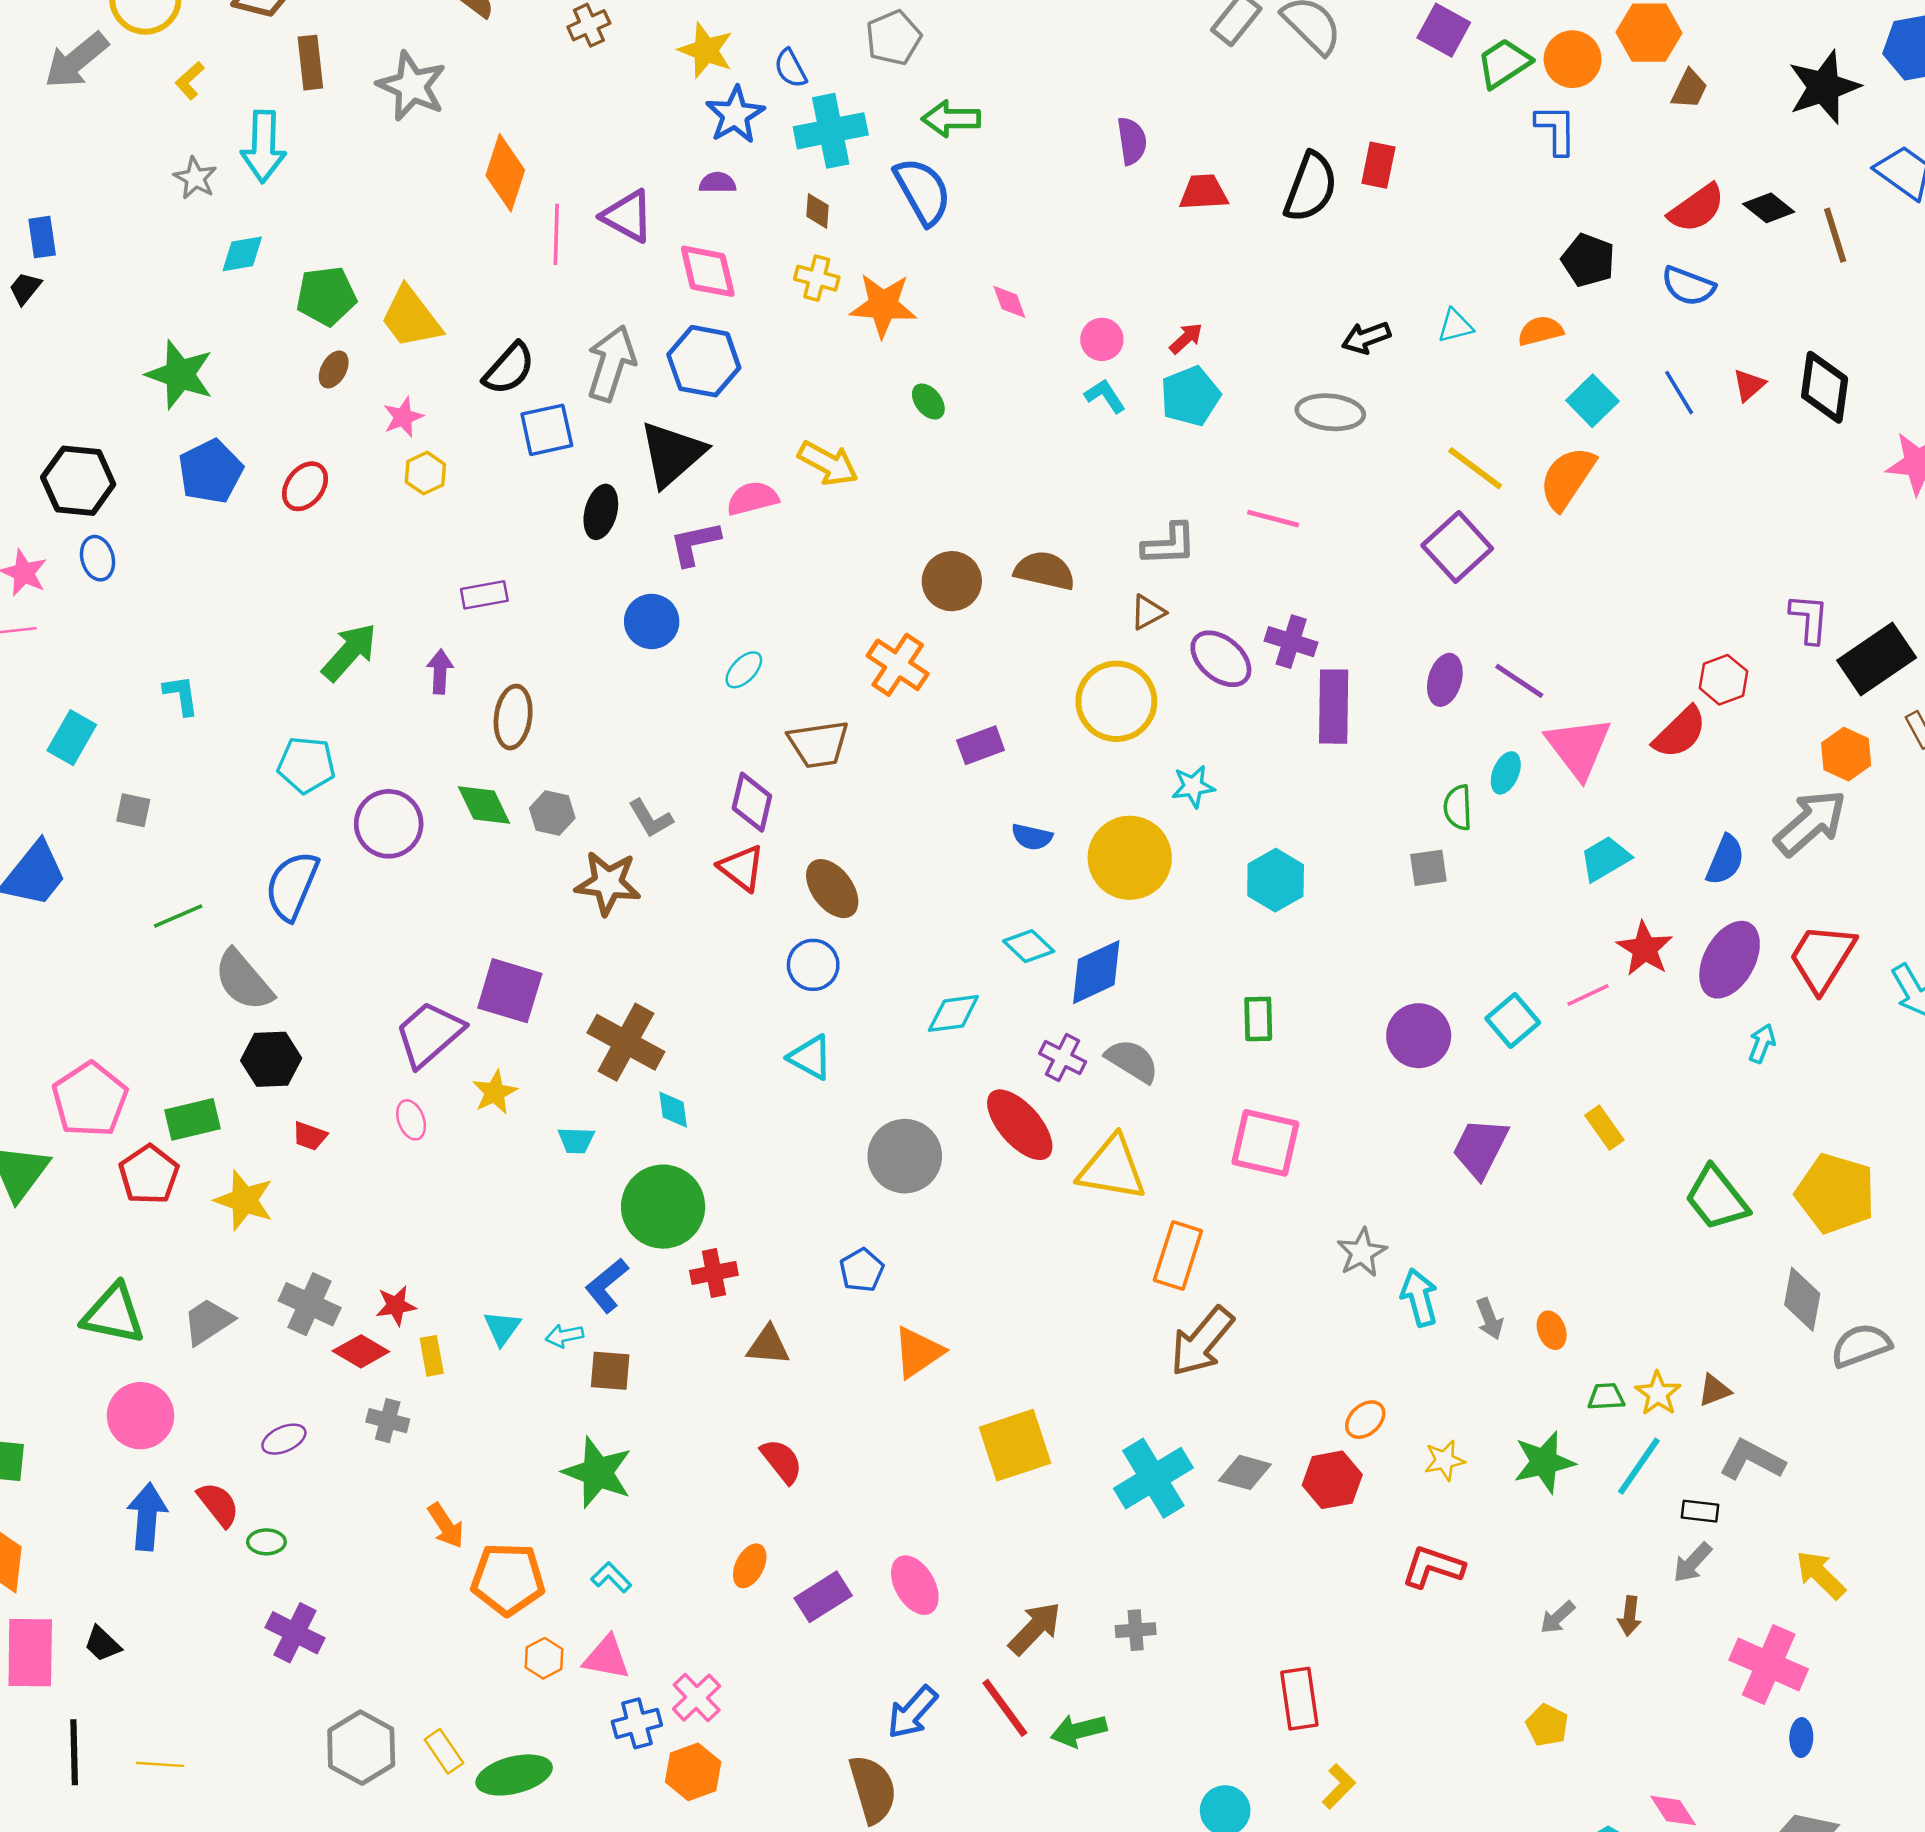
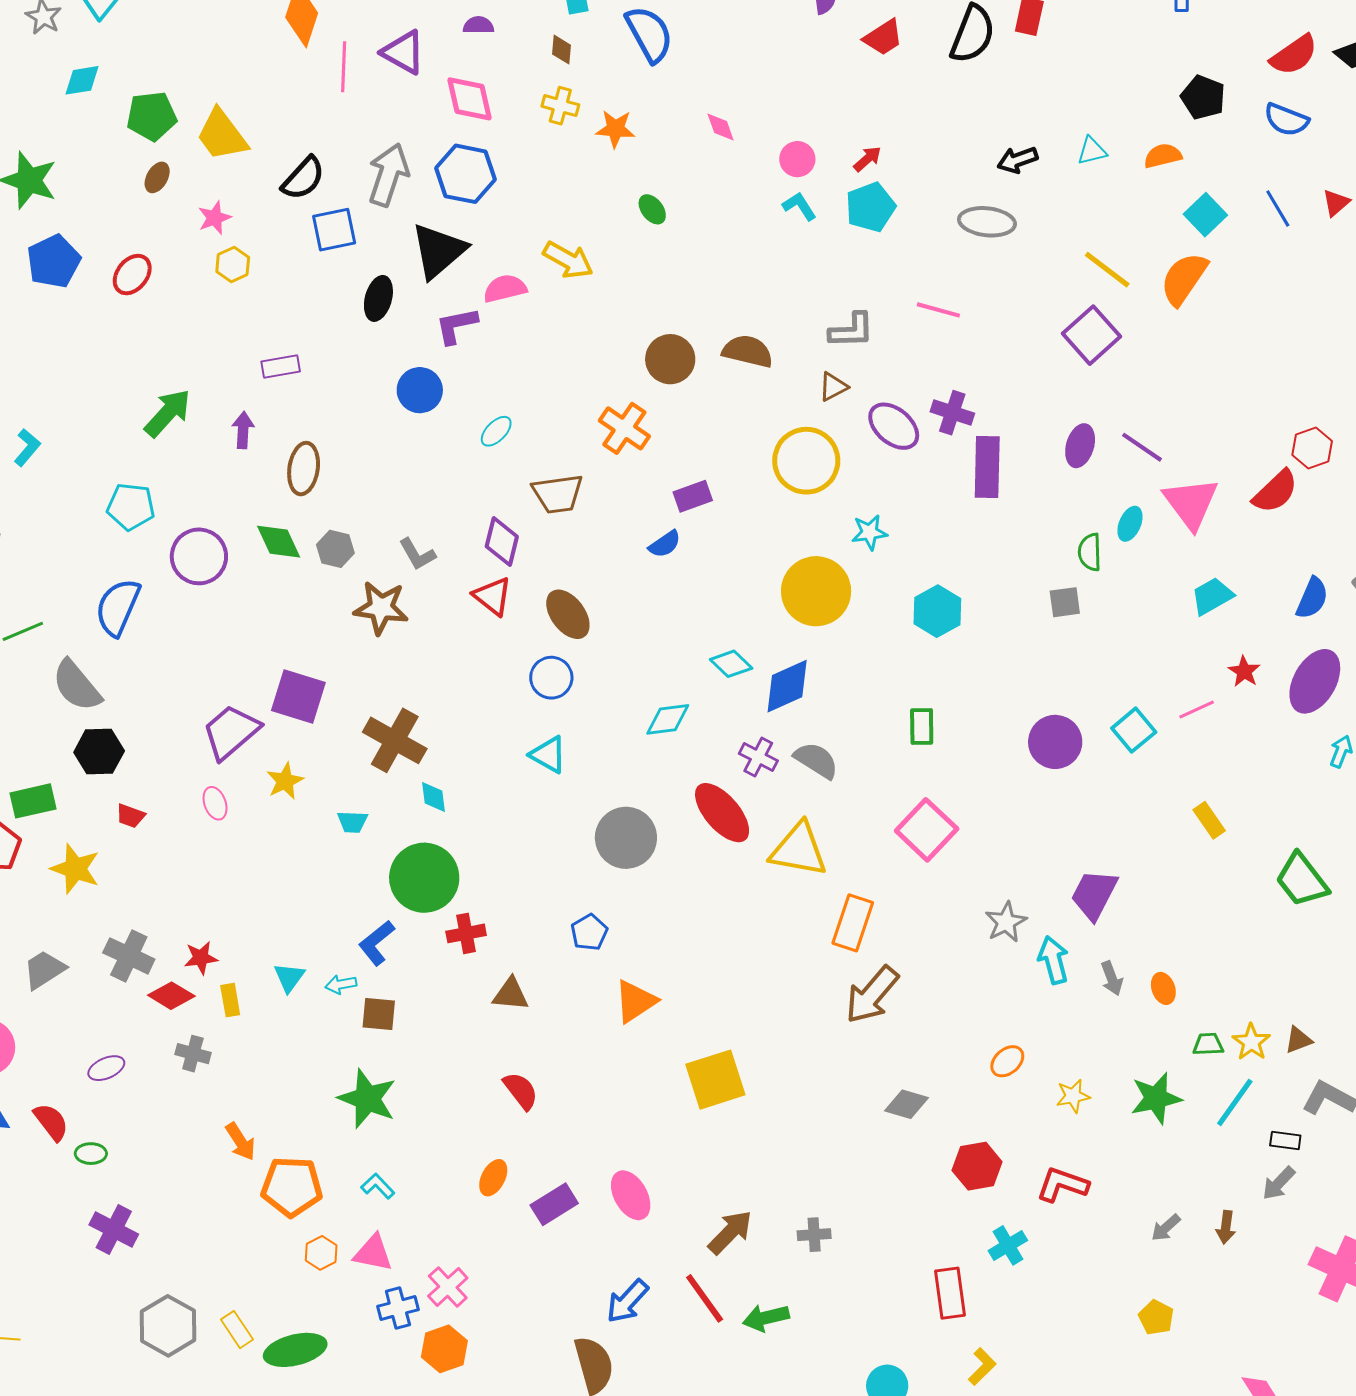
red trapezoid: (1204, 192) -> (883, 37), turned 150
orange star: (883, 305) -> (615, 129), size x0.7
cyan L-shape: (181, 695) -> (27, 447), turned 48
blue semicircle: (1032, 837) -> (665, 544), moved, turned -48
red star: (1645, 949) -> (1244, 671), size x0.7
pink square: (1265, 1143) -> (927, 830), turned 30
purple trapezoid: (1480, 1148) -> (1094, 895), moved
cyan cross: (1153, 1478) -> (1008, 1245), moved, size x0.6
red hexagon: (1332, 1480) -> (977, 1166), moved

